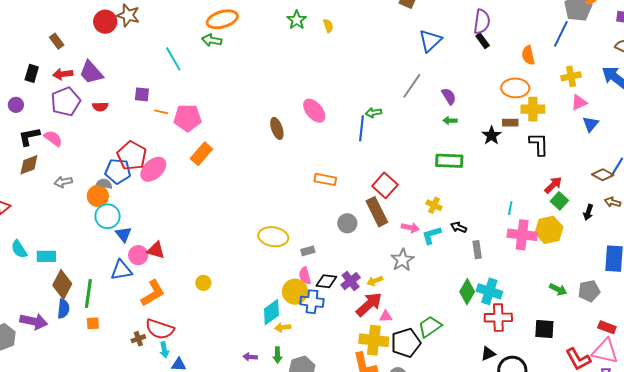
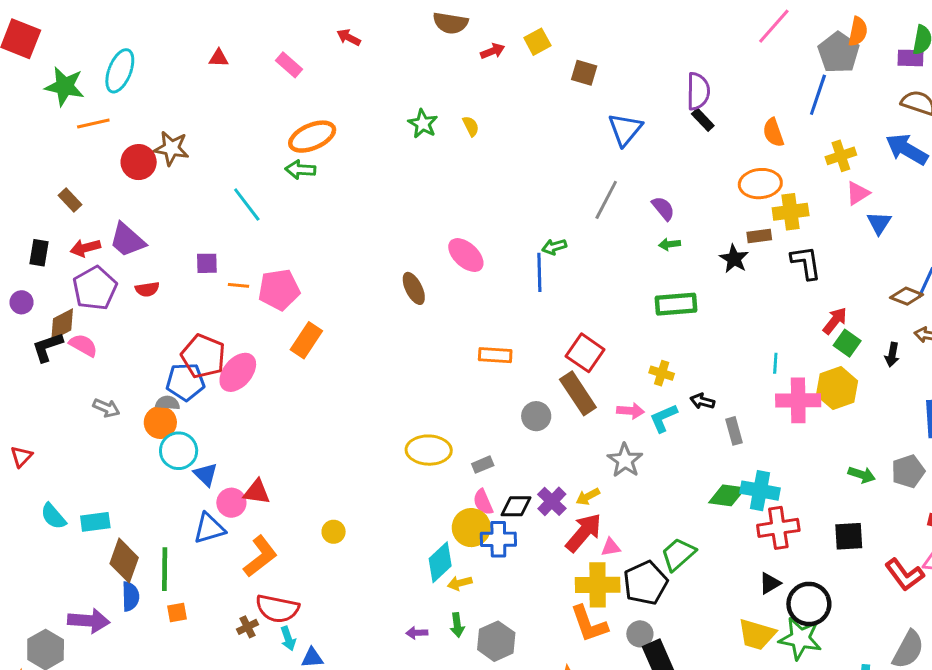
brown diamond: (29, 165) -> (62, 324), moved
gray arrow: (63, 182) -> (106, 408), turned -138
green diamond: (467, 292) -> (727, 495), turned 75

